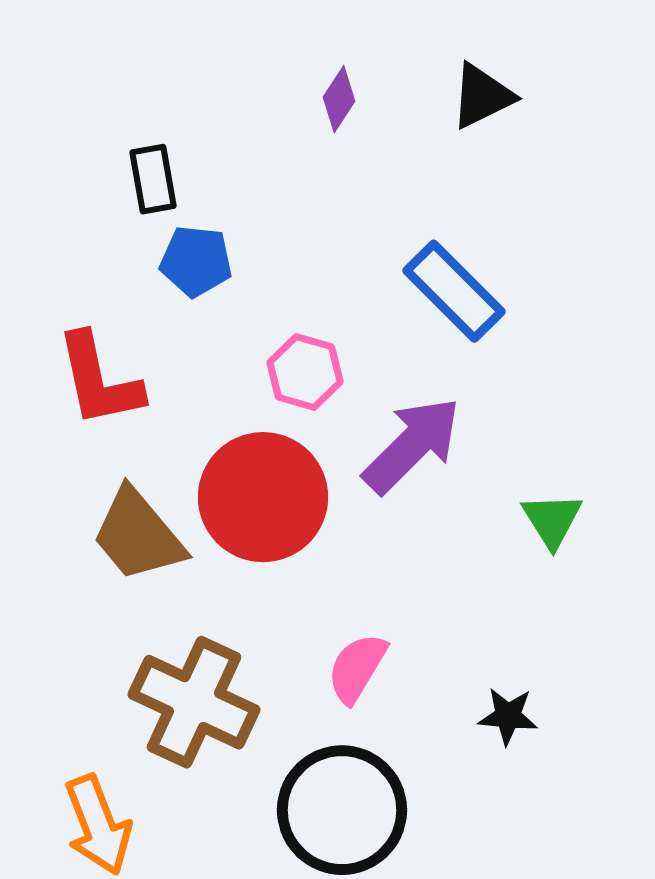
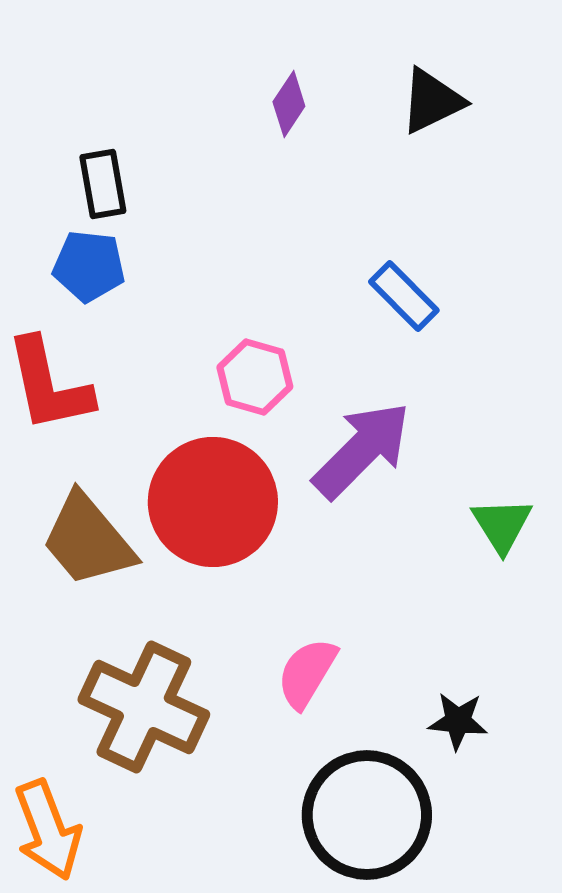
blue pentagon: (196, 261) -> (89, 266), moved
blue rectangle: (454, 291) -> (404, 296), size x0.7
black circle: (342, 810) -> (367, 815), moved

